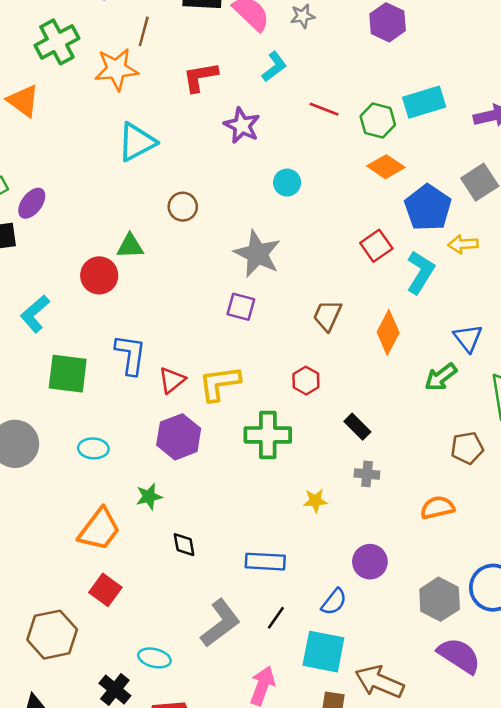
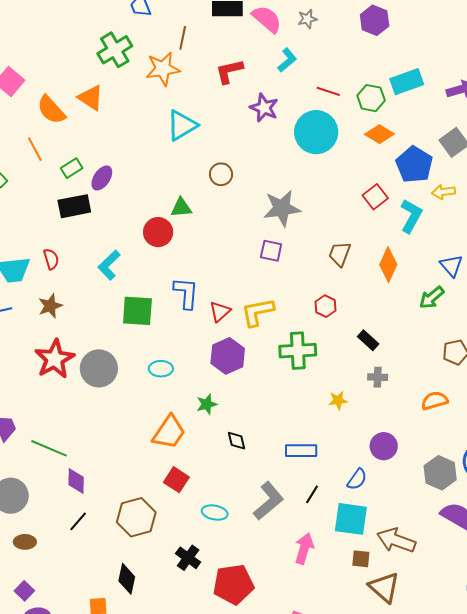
cyan circle: (287, 183) -> (316, 132), moved, size x2.0
gray star: (257, 254) -> (282, 208), turned -30
cyan ellipse: (154, 658) -> (215, 513), moved

